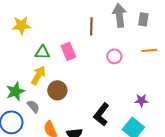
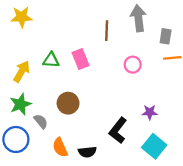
gray rectangle: (143, 19) -> (166, 36), moved
yellow star: (21, 25) -> (22, 17), moved
yellow arrow: (38, 75) -> (22, 71), moved
purple star: (141, 100) -> (150, 112), moved

